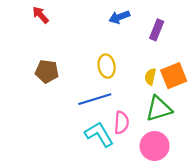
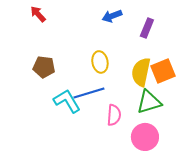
yellow semicircle: (150, 77) -> (141, 72), size x1.8
cyan L-shape: (99, 134) -> (67, 101), moved

